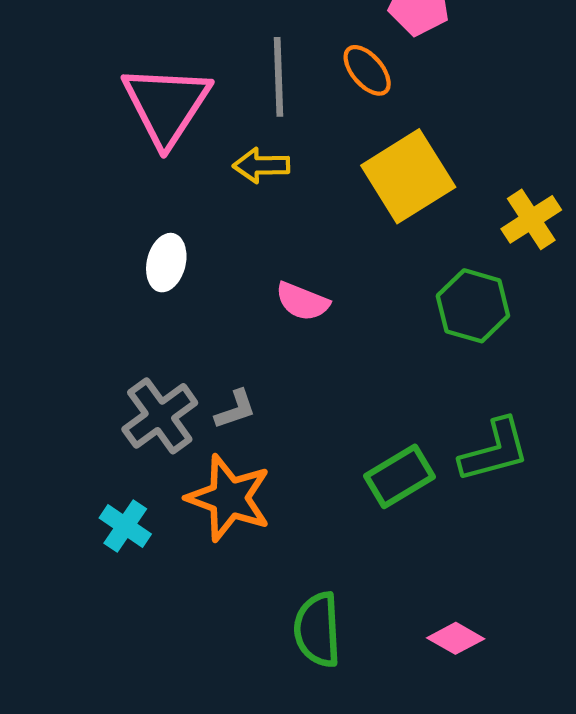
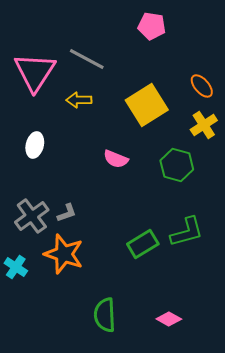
orange ellipse: (367, 70) -> (202, 86), moved
gray line: (279, 77) -> (87, 59), turned -60
pink semicircle: (302, 301) -> (116, 159), moved

